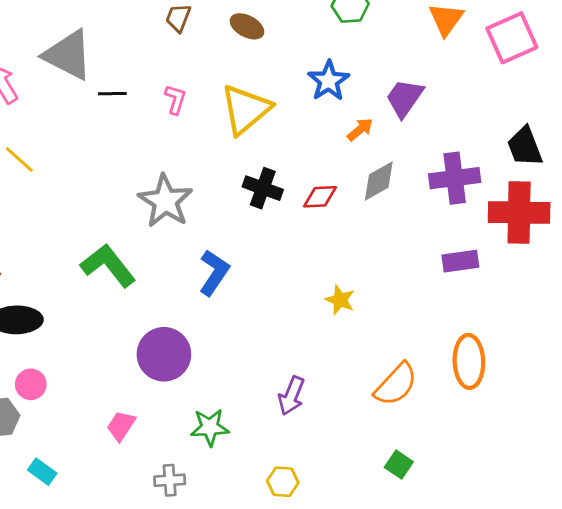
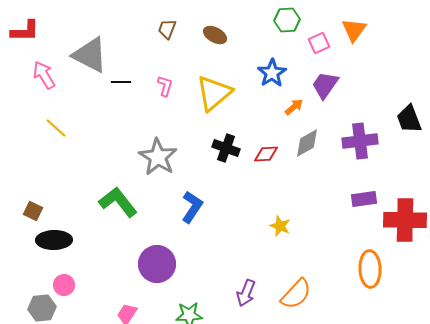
pink square: (512, 38) -> (319, 43), moved, size x0.6
red cross: (519, 213) -> (405, 220), moved
orange semicircle: (396, 384) -> (296, 294), moved

